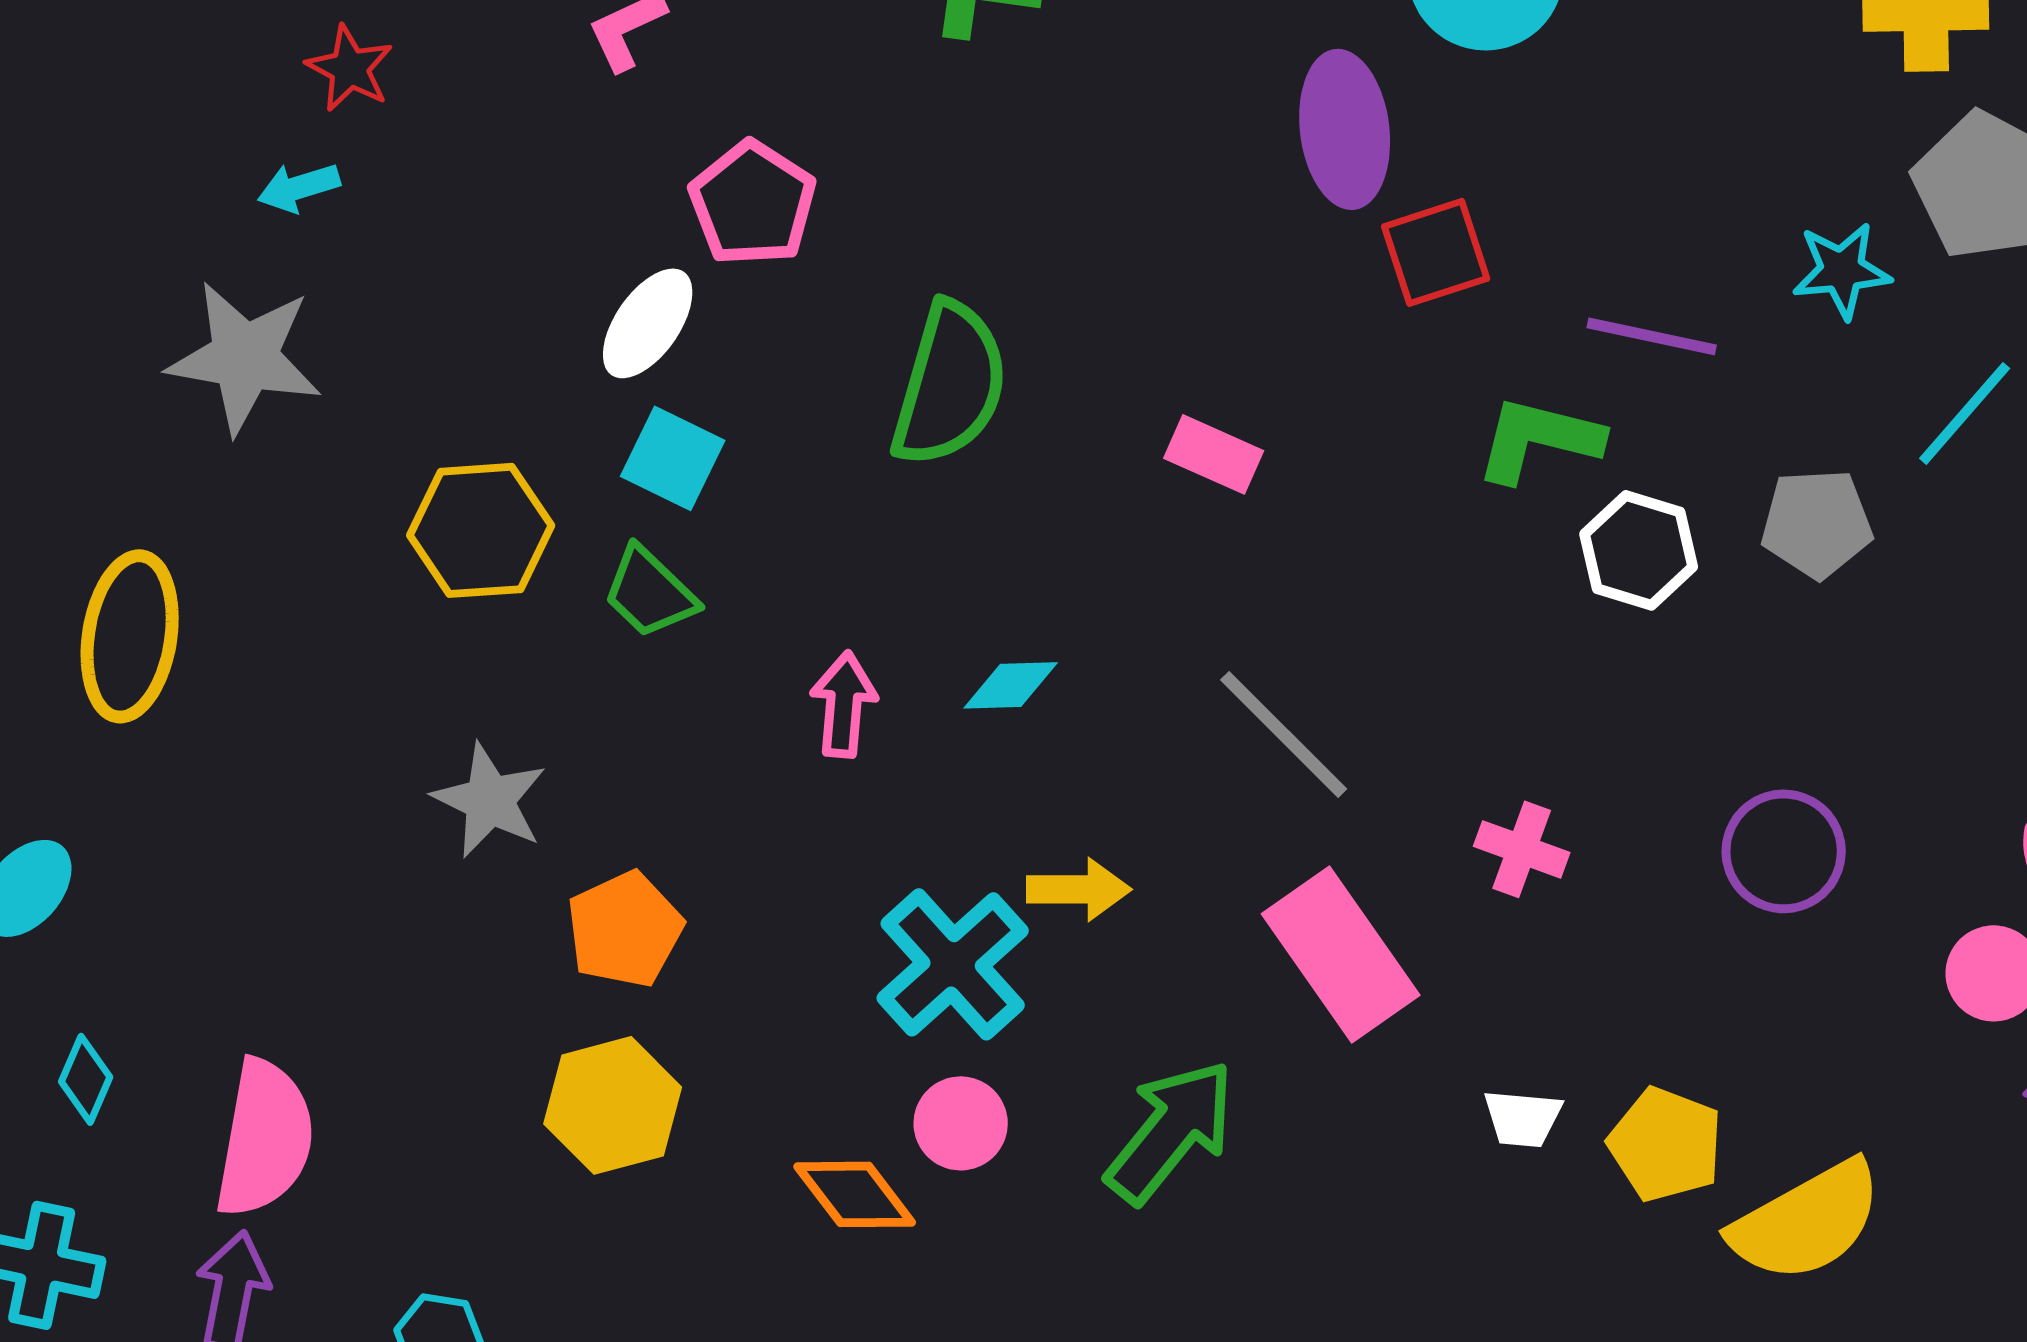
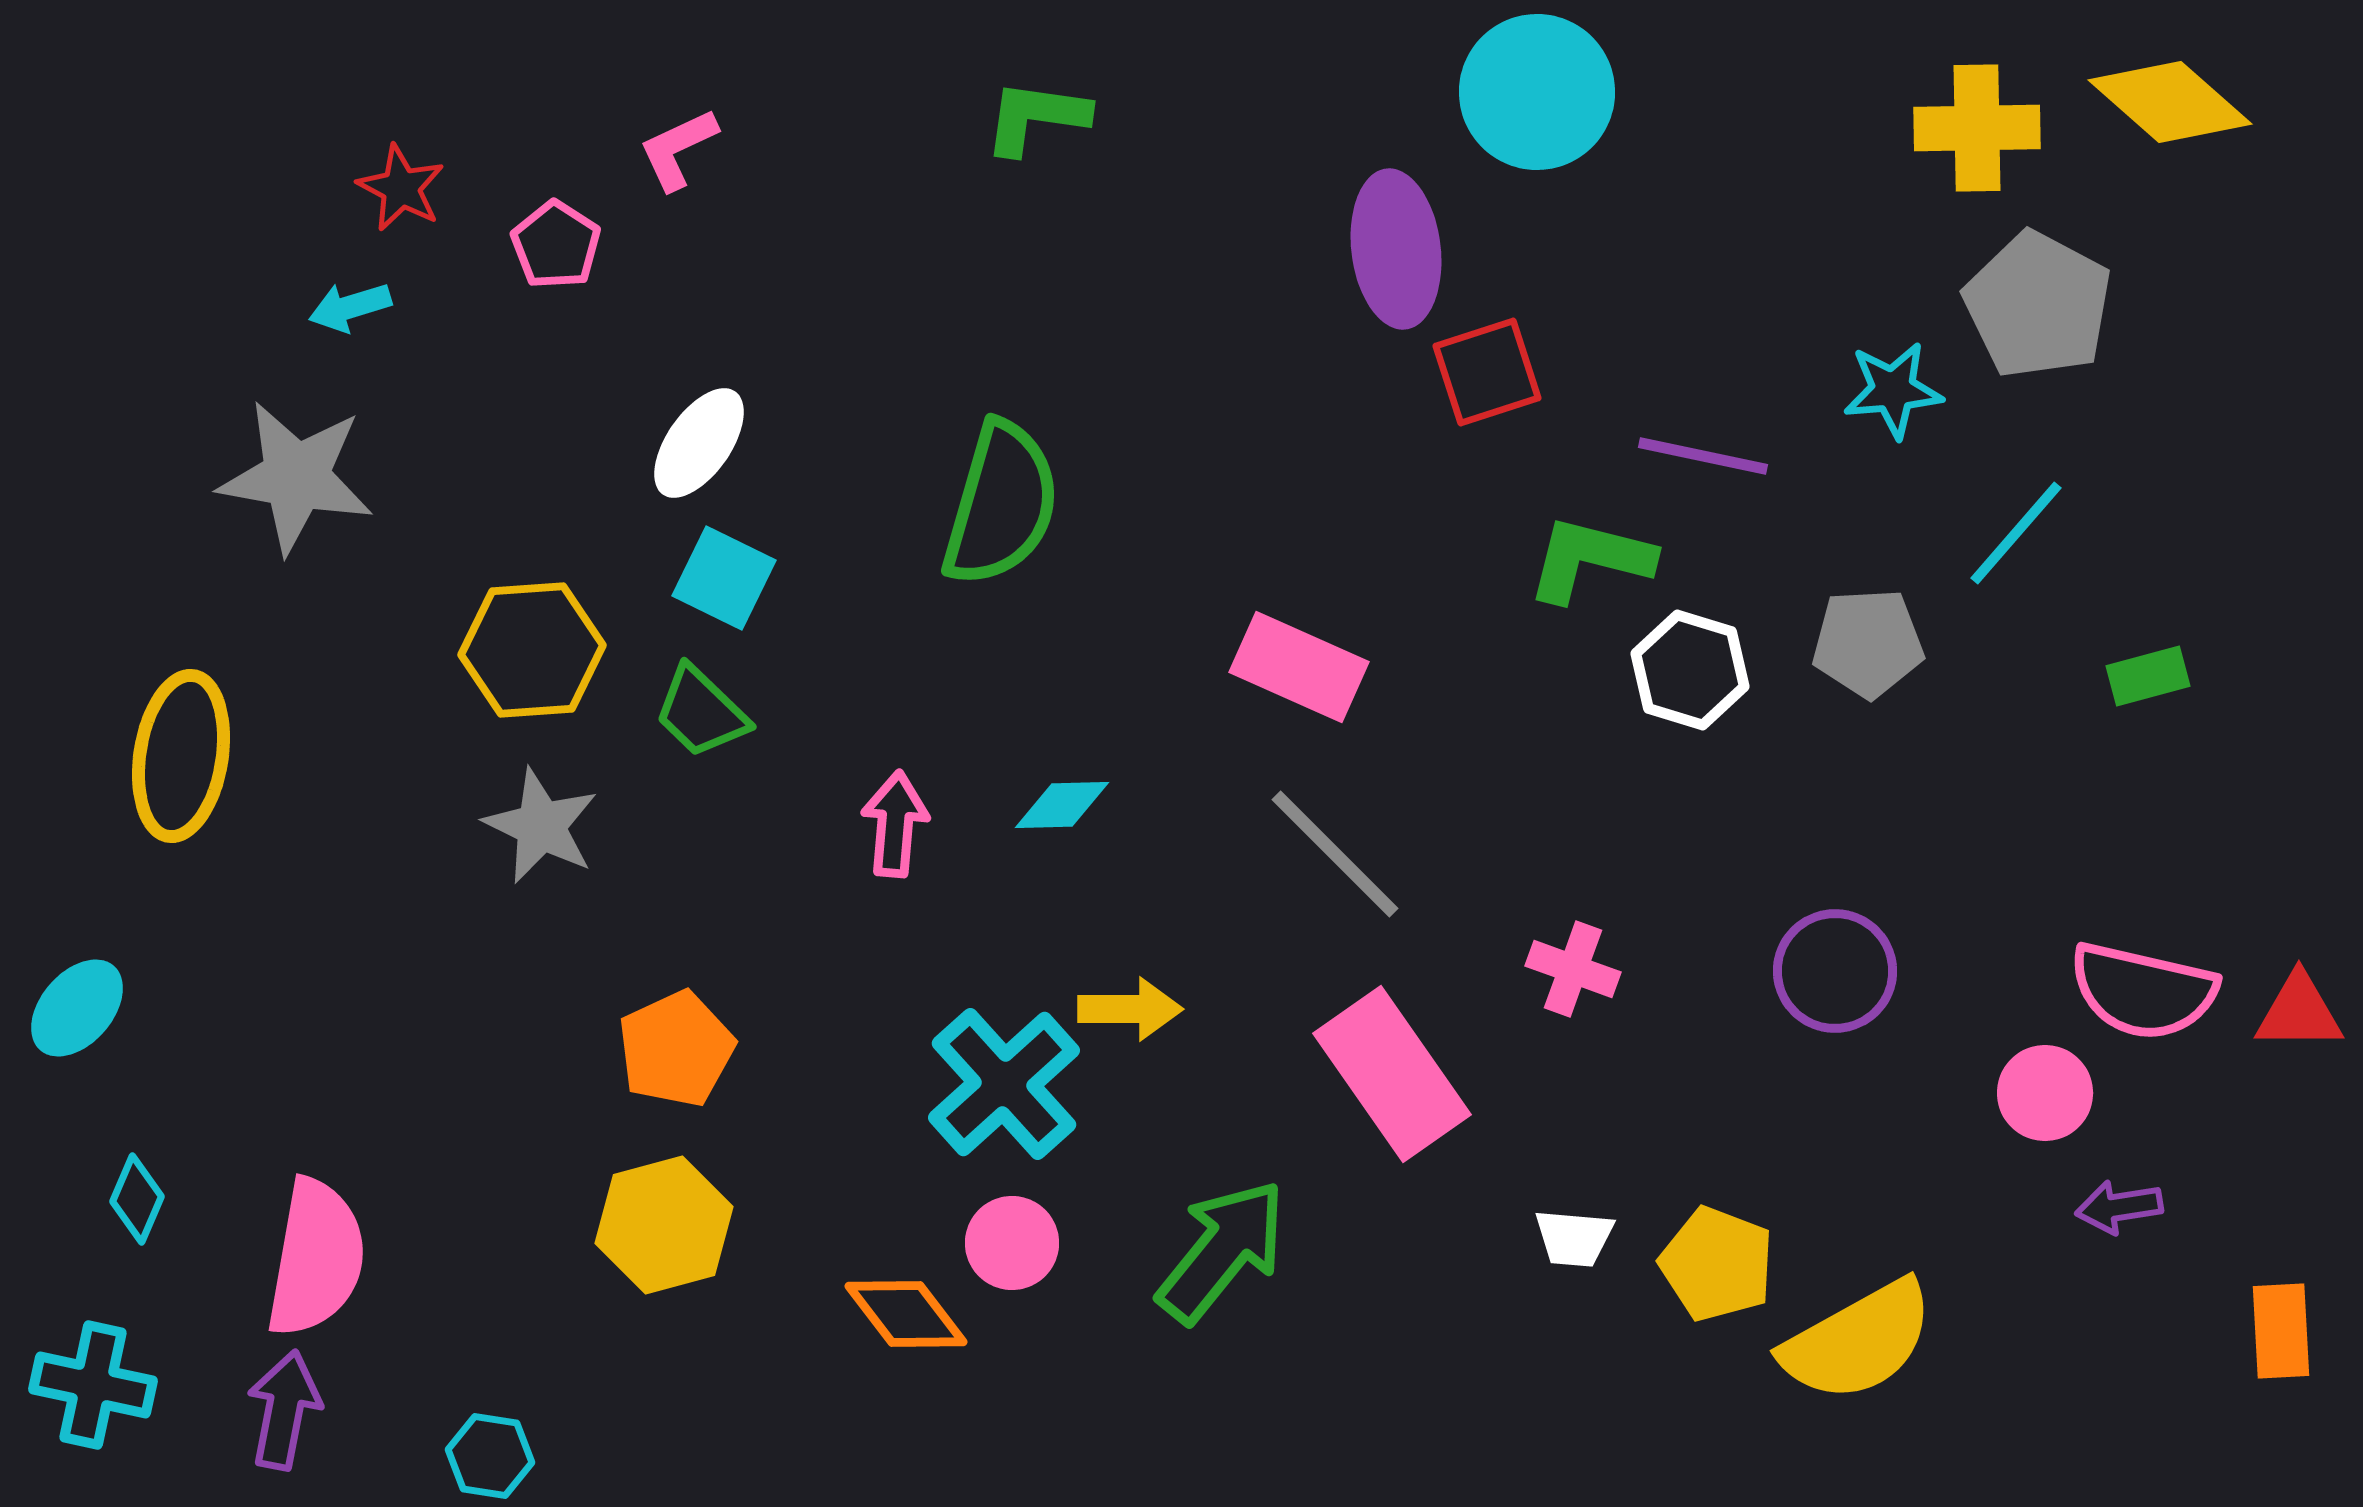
pink pentagon: (753, 203) -> (556, 245), moved, size x0.7
pink rectangle: (1214, 454) -> (1299, 667), moved, size x1.4
gray star: (490, 800) -> (541, 826), moved

